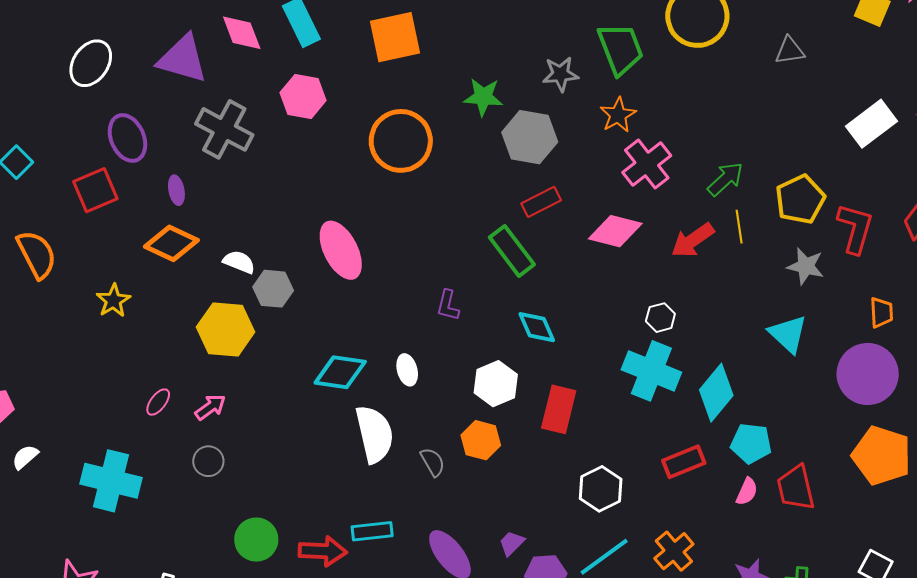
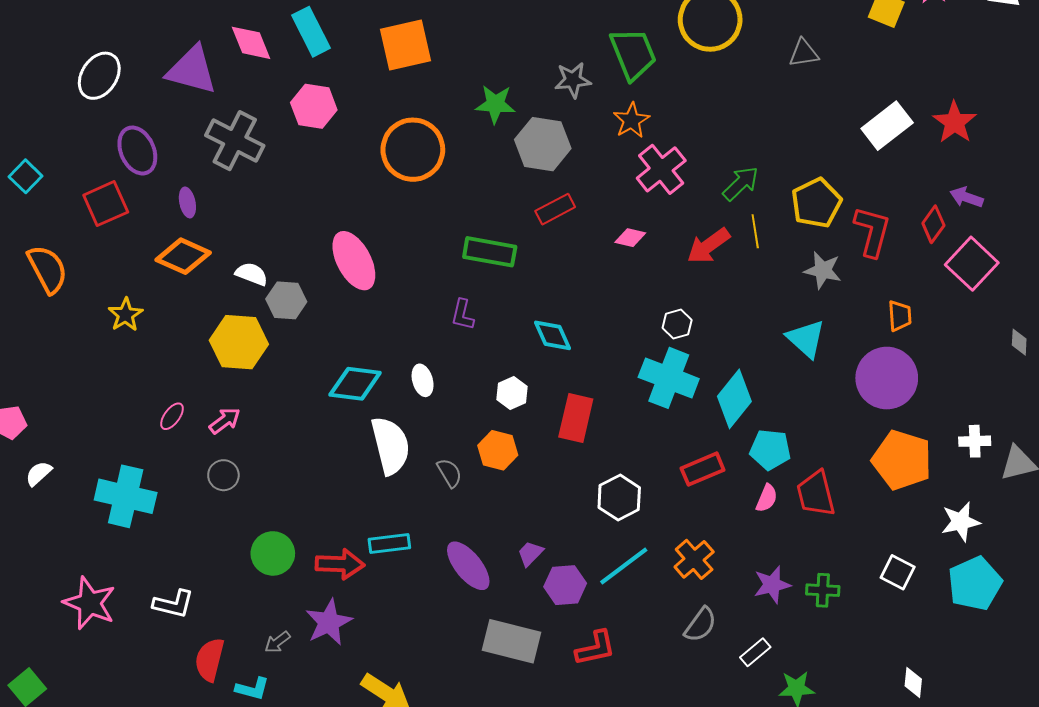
pink diamond: (615, 231) -> (630, 238), size x0.6
green rectangle: (512, 251) -> (490, 252), moved, turned -42
white hexagon: (496, 384) -> (512, 393), size x0.7

